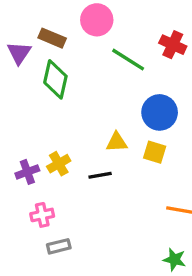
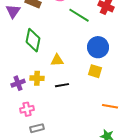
green diamond: (55, 79) -> (33, 40), moved
yellow triangle: (117, 142) -> (57, 60), moved
yellow cross: (59, 164) -> (37, 78), turned 32

